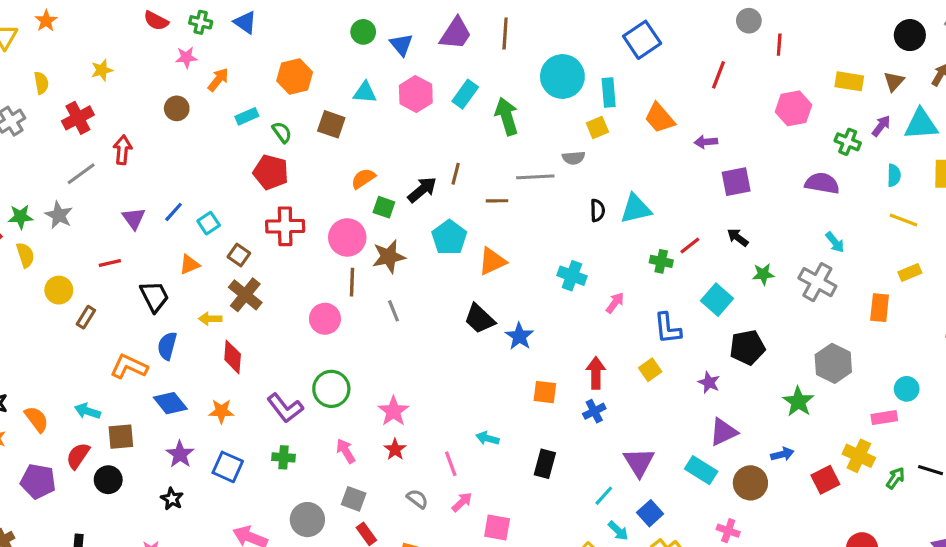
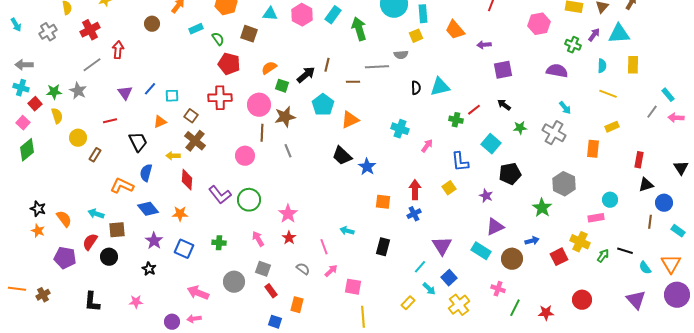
red pentagon: (271, 172) -> (229, 64), moved
cyan square: (209, 223) -> (172, 96), turned 32
purple L-shape: (285, 408) -> (220, 195), moved

